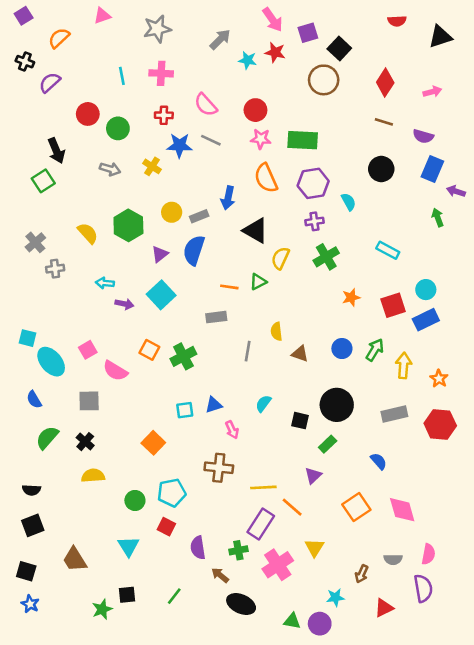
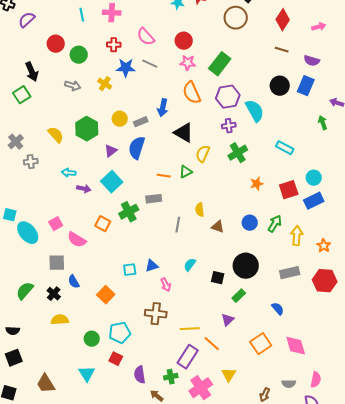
green rectangle: (303, 140) -> (220, 64), turned -55
blue rectangle: (432, 169) -> (306, 86), moved
cyan semicircle: (349, 202) -> (255, 111), size x1.6
green cross: (183, 356) -> (129, 212), moved
blue semicircle: (34, 400) -> (74, 282), moved

